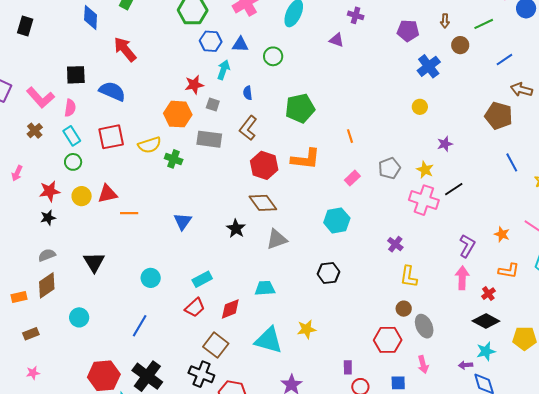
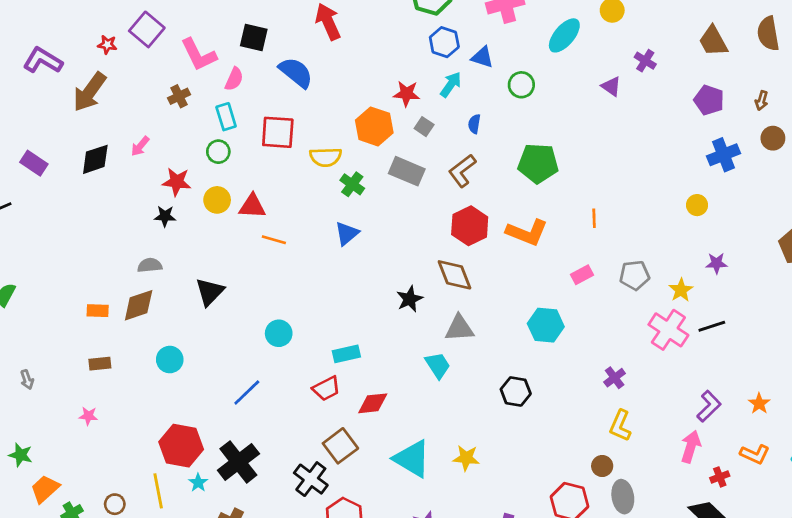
blue triangle: (183, 221) -> (347, 233), moved
cyan trapezoid: (265, 288) -> (438, 365), moved, turned 45

